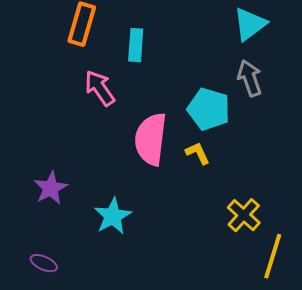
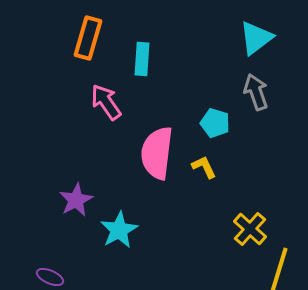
cyan pentagon: (209, 109) -> (215, 123), size x0.7
purple star: (51, 188) -> (76, 200), moved

